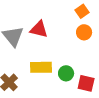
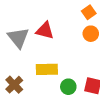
green circle: (66, 73) -> (68, 87), moved

